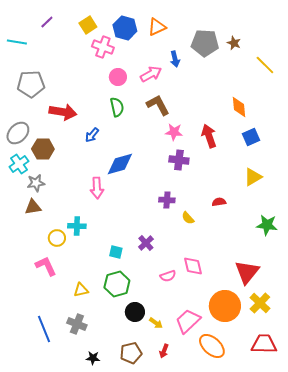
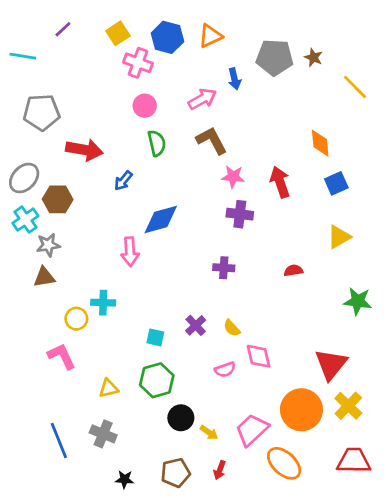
pink circle: (118, 77) -> (145, 106), moved
yellow semicircle: (188, 218) -> (232, 328), moved

